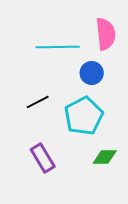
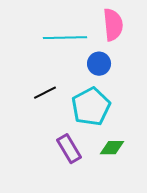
purple rectangle: (43, 158) -> (69, 149), moved

